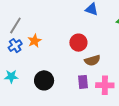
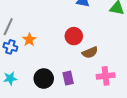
blue cross: (15, 46) -> (10, 47), turned -32
purple rectangle: (83, 82) -> (68, 78), moved

